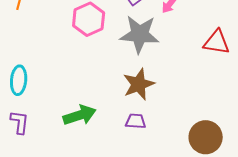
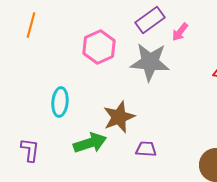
cyan ellipse: (19, 80) -> (60, 102), moved
brown star: (139, 84) -> (119, 117), moved

